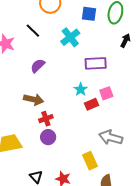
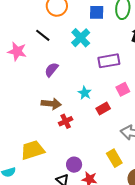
cyan star: (81, 89) -> (85, 93), moved
red rectangle: (92, 104) -> (103, 109), moved
purple circle: (48, 137) -> (74, 165), moved

